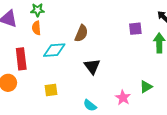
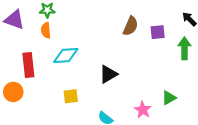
brown semicircle: (81, 33) -> (131, 26), moved
black triangle: (92, 66) -> (108, 74), turned 36
yellow square: (51, 90) -> (71, 96), moved

